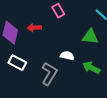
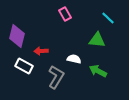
red arrow: (34, 28) -> (41, 51), moved

